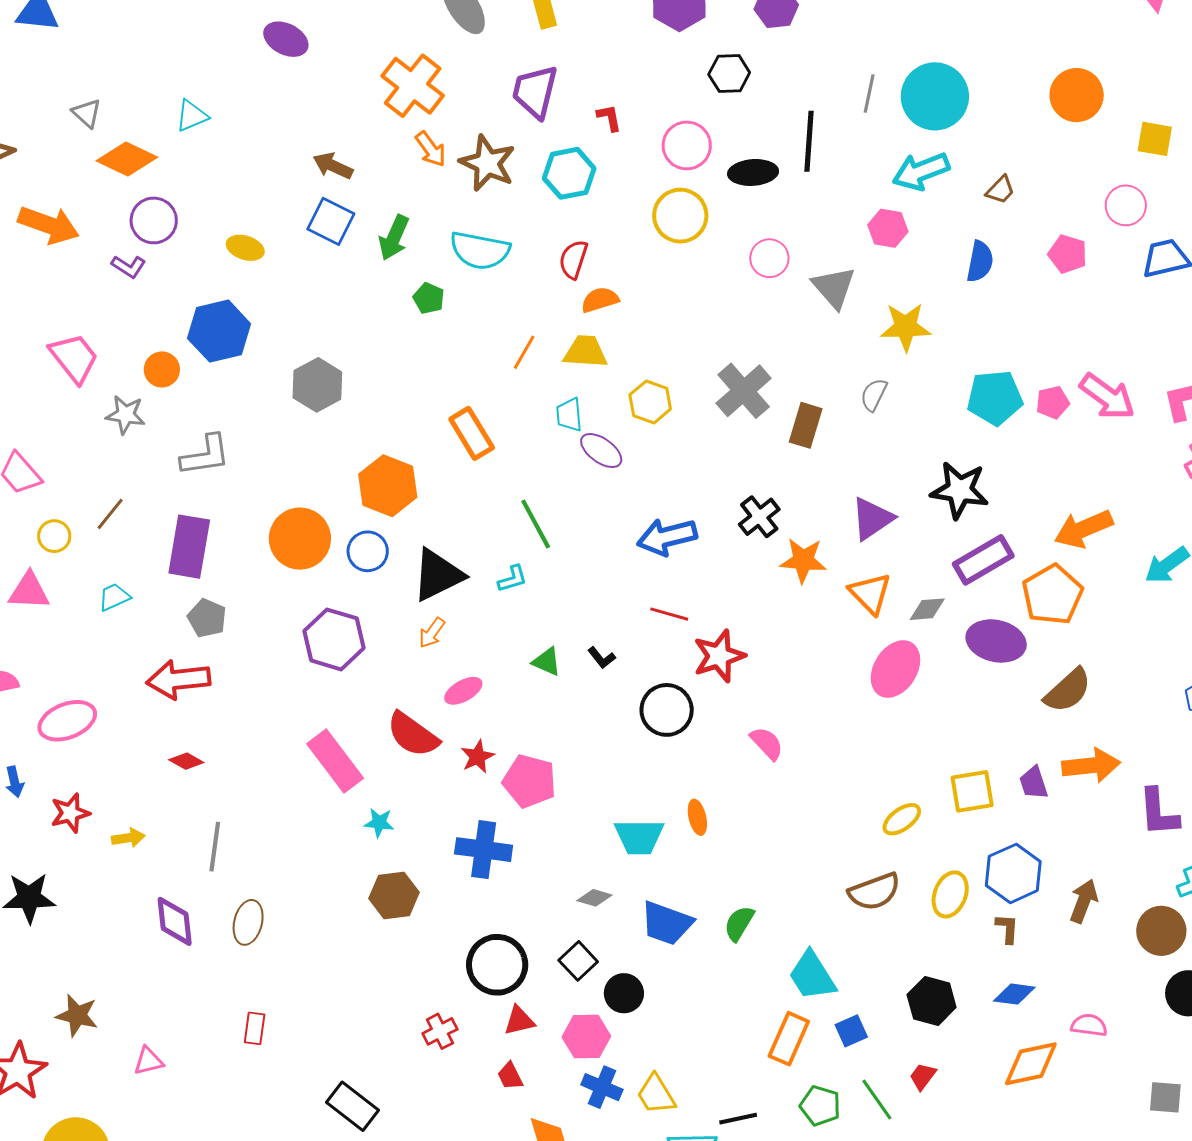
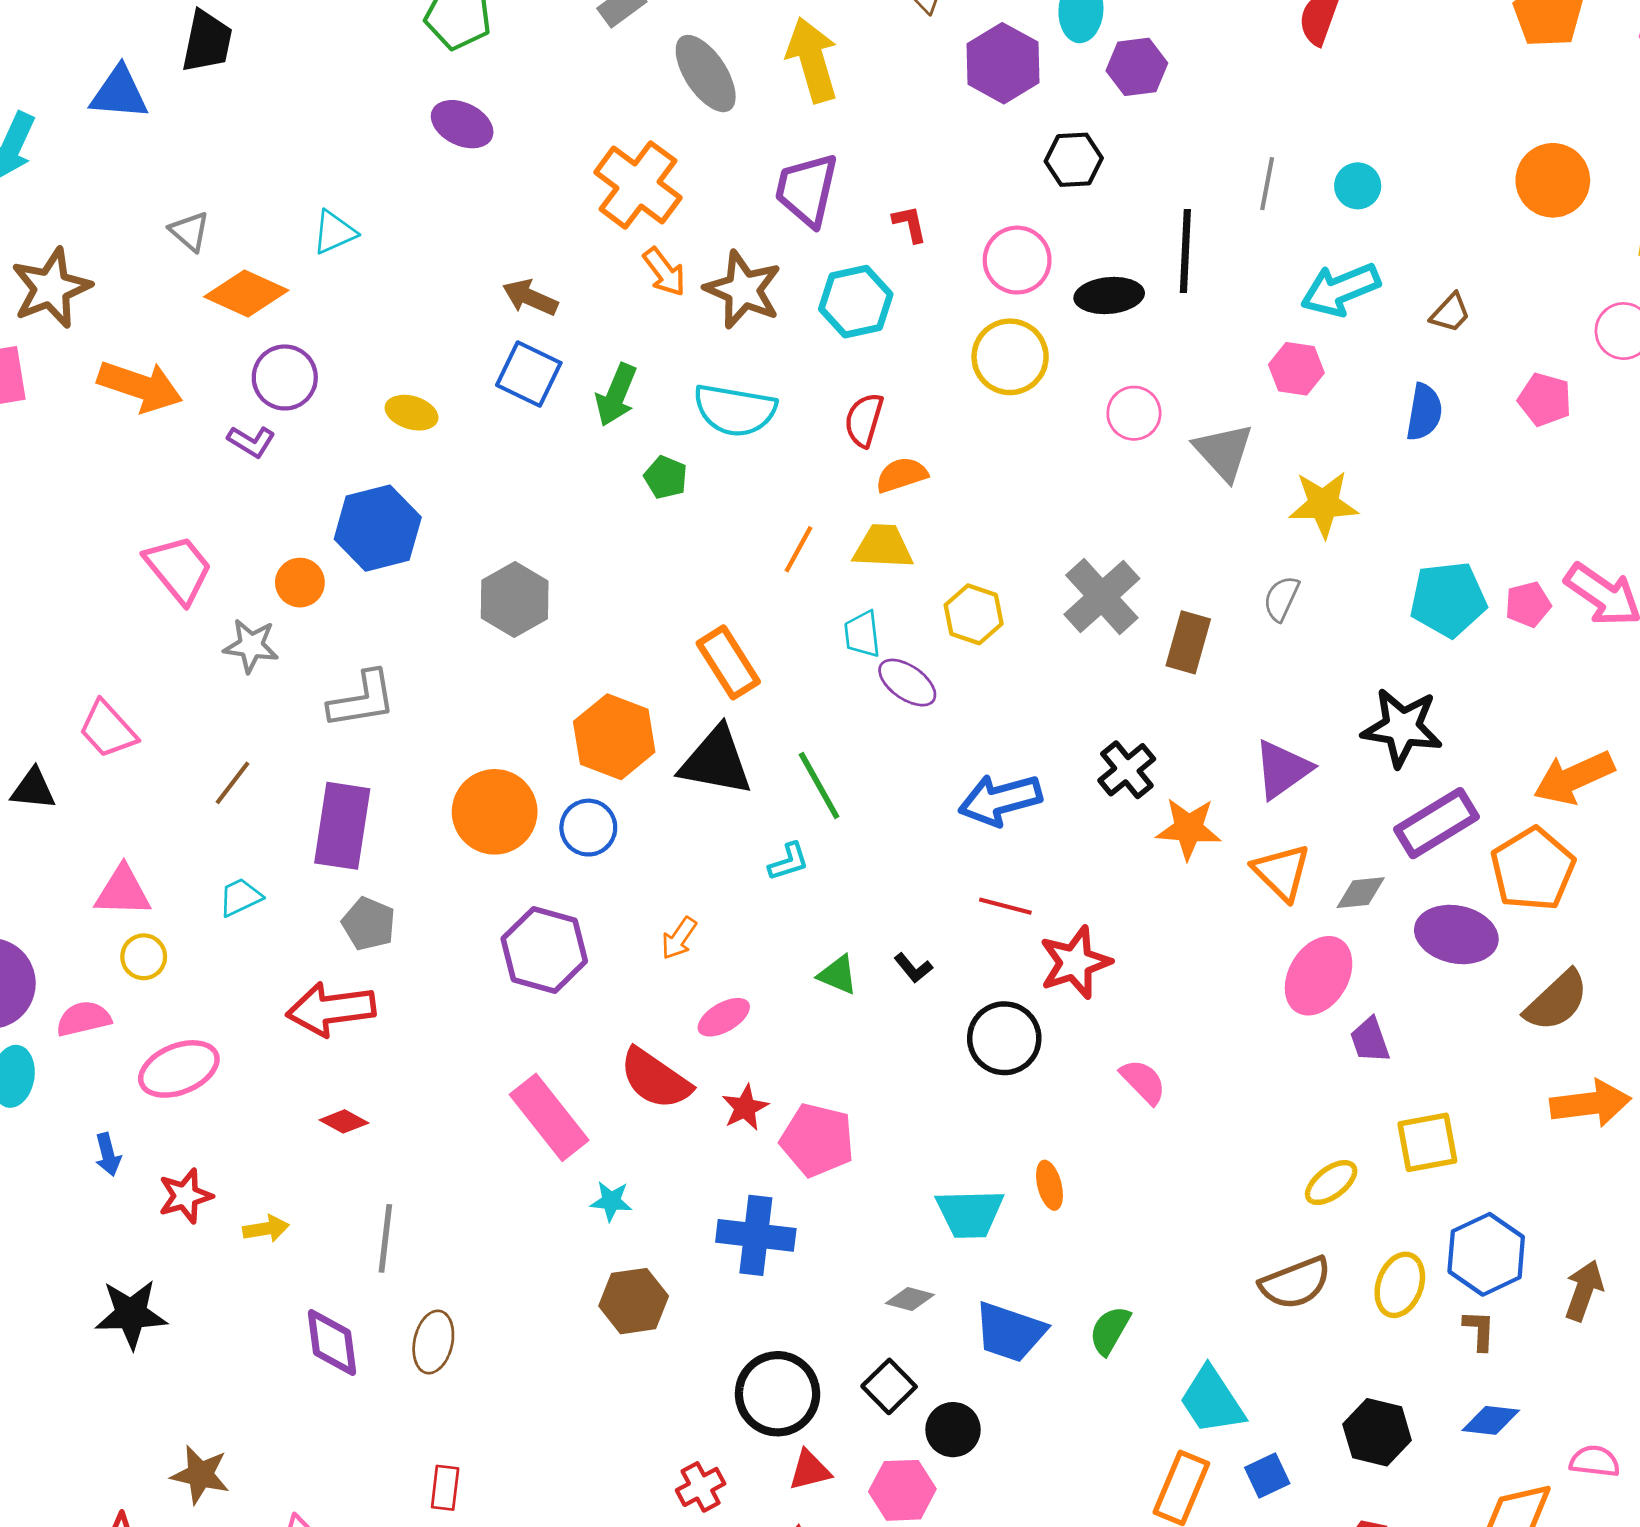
cyan circle: (935, 96) -> (1358, 186), size x0.5
yellow circle: (54, 536) -> (144, 957), moved
black triangle: (438, 575) -> (716, 761), moved, turned 38
purple trapezoid: (1034, 783) -> (1370, 1040), moved

